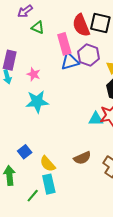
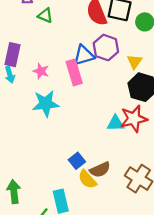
pink rectangle: (64, 44) -> (74, 72), moved
blue square: (25, 152) -> (77, 161), moved
yellow semicircle: (48, 164) -> (87, 179), moved

